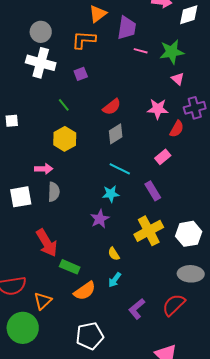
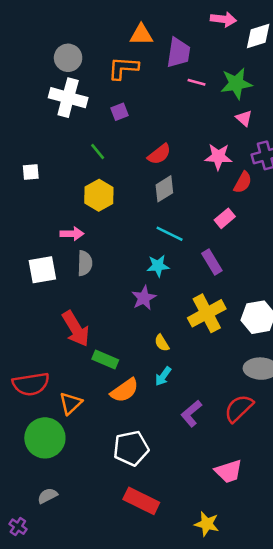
orange triangle: (98, 14) -> (141, 35), turned 36

